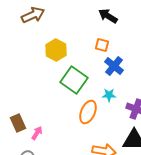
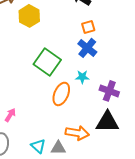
orange square: (102, 45) -> (88, 27), moved, turned -32
yellow hexagon: (56, 50) -> (29, 16), moved

